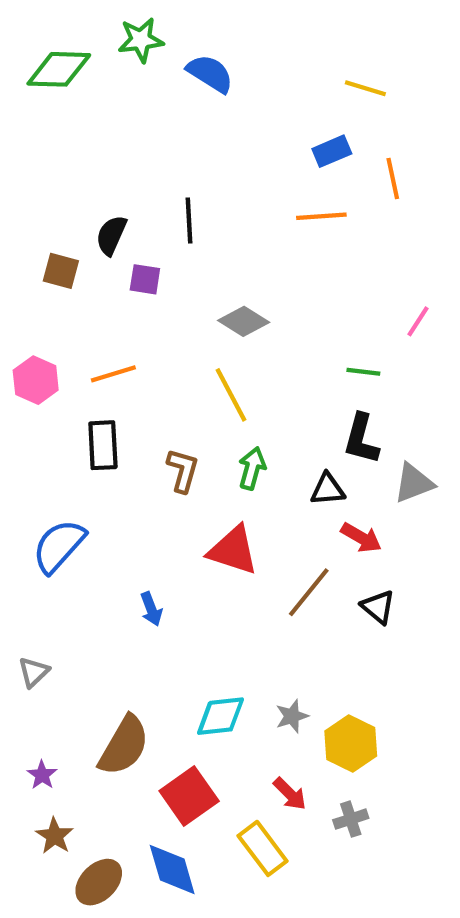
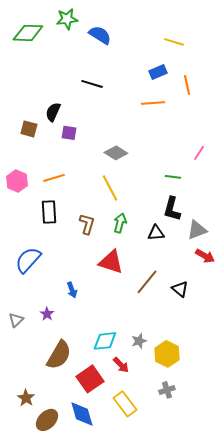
black line: (189, 221) -> (92, 84), moved, turned -70
red arrow: (361, 538) -> (205, 256), moved
purple star: (42, 775) -> (47, 314), moved
red arrow: (290, 794) -> (121, 365), moved

